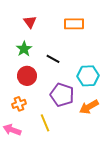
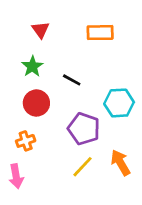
orange arrow: (89, 107) -> (120, 163), moved, turned 90
yellow line: (45, 123) -> (83, 167), moved, turned 66
pink arrow: (12, 130) -> (16, 176), turned -120

